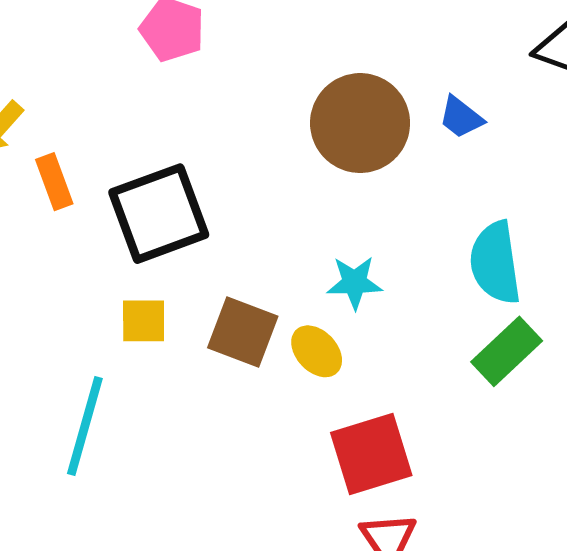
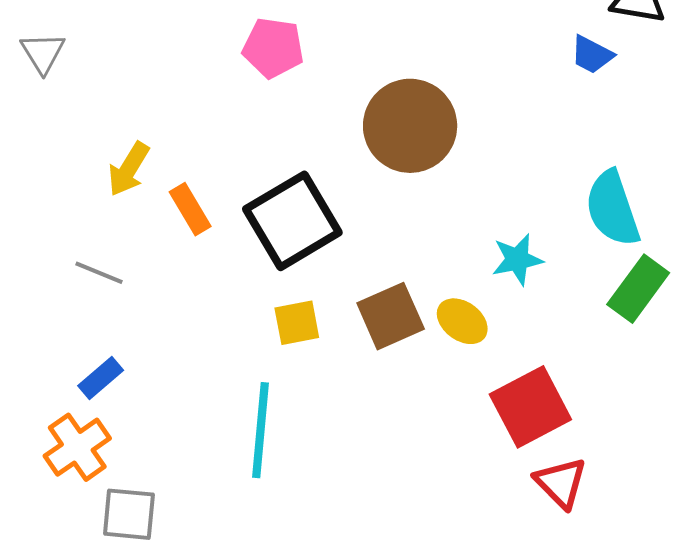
blue trapezoid: (461, 117) -> (592, 55), moved
brown circle: (360, 123) -> (410, 126), moved
cyan star: (355, 283) -> (517, 259), moved
brown square: (243, 332) -> (391, 316), turned -34

